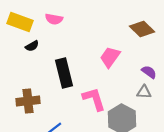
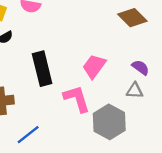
pink trapezoid: (110, 57) -> (94, 66), moved

